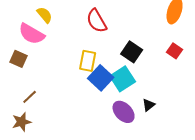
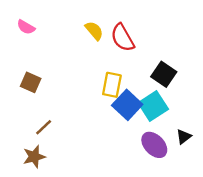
yellow semicircle: (45, 15) -> (94, 31), moved
pink semicircle: (32, 34) -> (26, 27), moved, size x0.6

